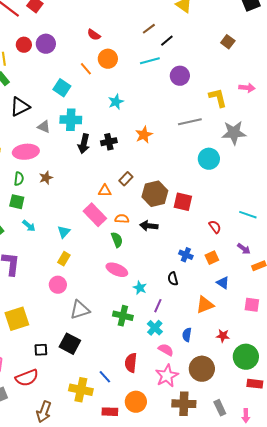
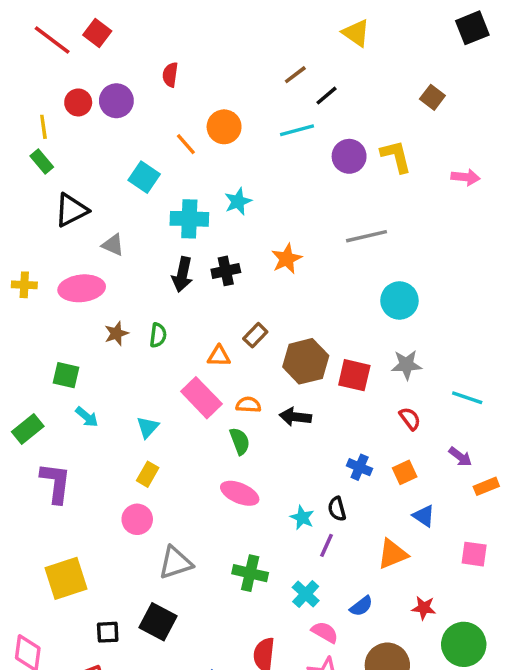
red semicircle: (94, 35) -> (170, 75), moved, turned 64
yellow L-shape: (218, 98) -> (396, 156), moved
cyan cross: (71, 120) -> (189, 219), moved
gray star: (234, 133) -> (406, 365), moved, size x0.7
green semicircle: (19, 179) -> (158, 335), moved
cyan star: (140, 288) -> (302, 518), moved
purple line: (158, 306) -> (327, 545), moved
blue semicircle: (187, 335) -> (361, 606), turned -136

